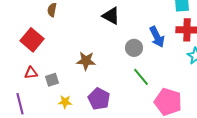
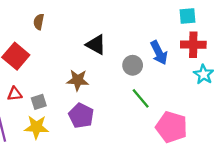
black triangle: (111, 16) -> (96, 45), moved
purple pentagon: (99, 99) -> (81, 116), moved
yellow star: (65, 102) -> (36, 127), moved, size x1.5

